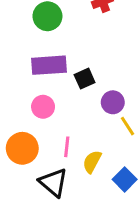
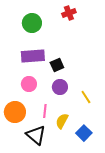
purple circle: (113, 102) -> (60, 87), moved

